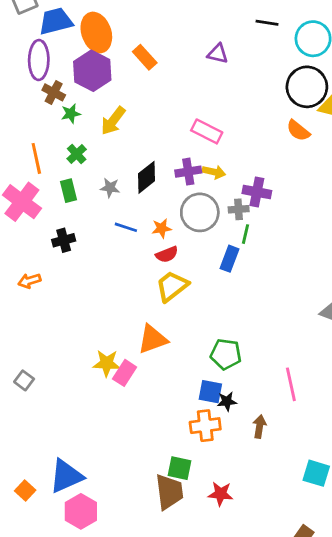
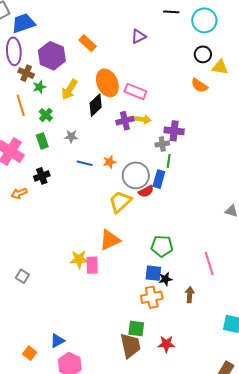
orange ellipse: (96, 33) -> (107, 83), moved
purple triangle: (218, 54) -> (139, 36), turned -35
black circle: (307, 87) -> (203, 54), size x0.6
orange line: (36, 158) -> (21, 105), moved
black diamond: (146, 177) -> (96, 105), moved
gray circle: (200, 212) -> (136, 175), moved
red semicircle: (167, 254) -> (146, 191), moved
orange arrow: (29, 281) -> (19, 193), moved
pink rectangle: (125, 373) -> (92, 265), turned -30
blue triangle: (66, 476) -> (57, 341), size x0.6

